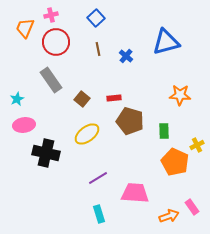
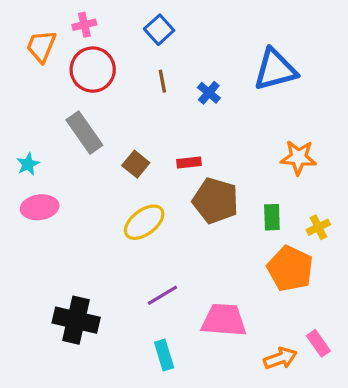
yellow cross: (197, 145) -> (318, 227), moved
black cross: (46, 153) -> (76, 320), moved

